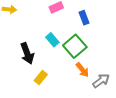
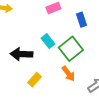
black arrow: (27, 53) -> (21, 54), turned 110
orange arrow: (82, 70) -> (68, 74), moved

